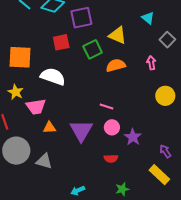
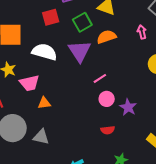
pink line: (106, 107) -> (100, 78), turned -48
purple triangle: (81, 131) -> (80, 51), moved

